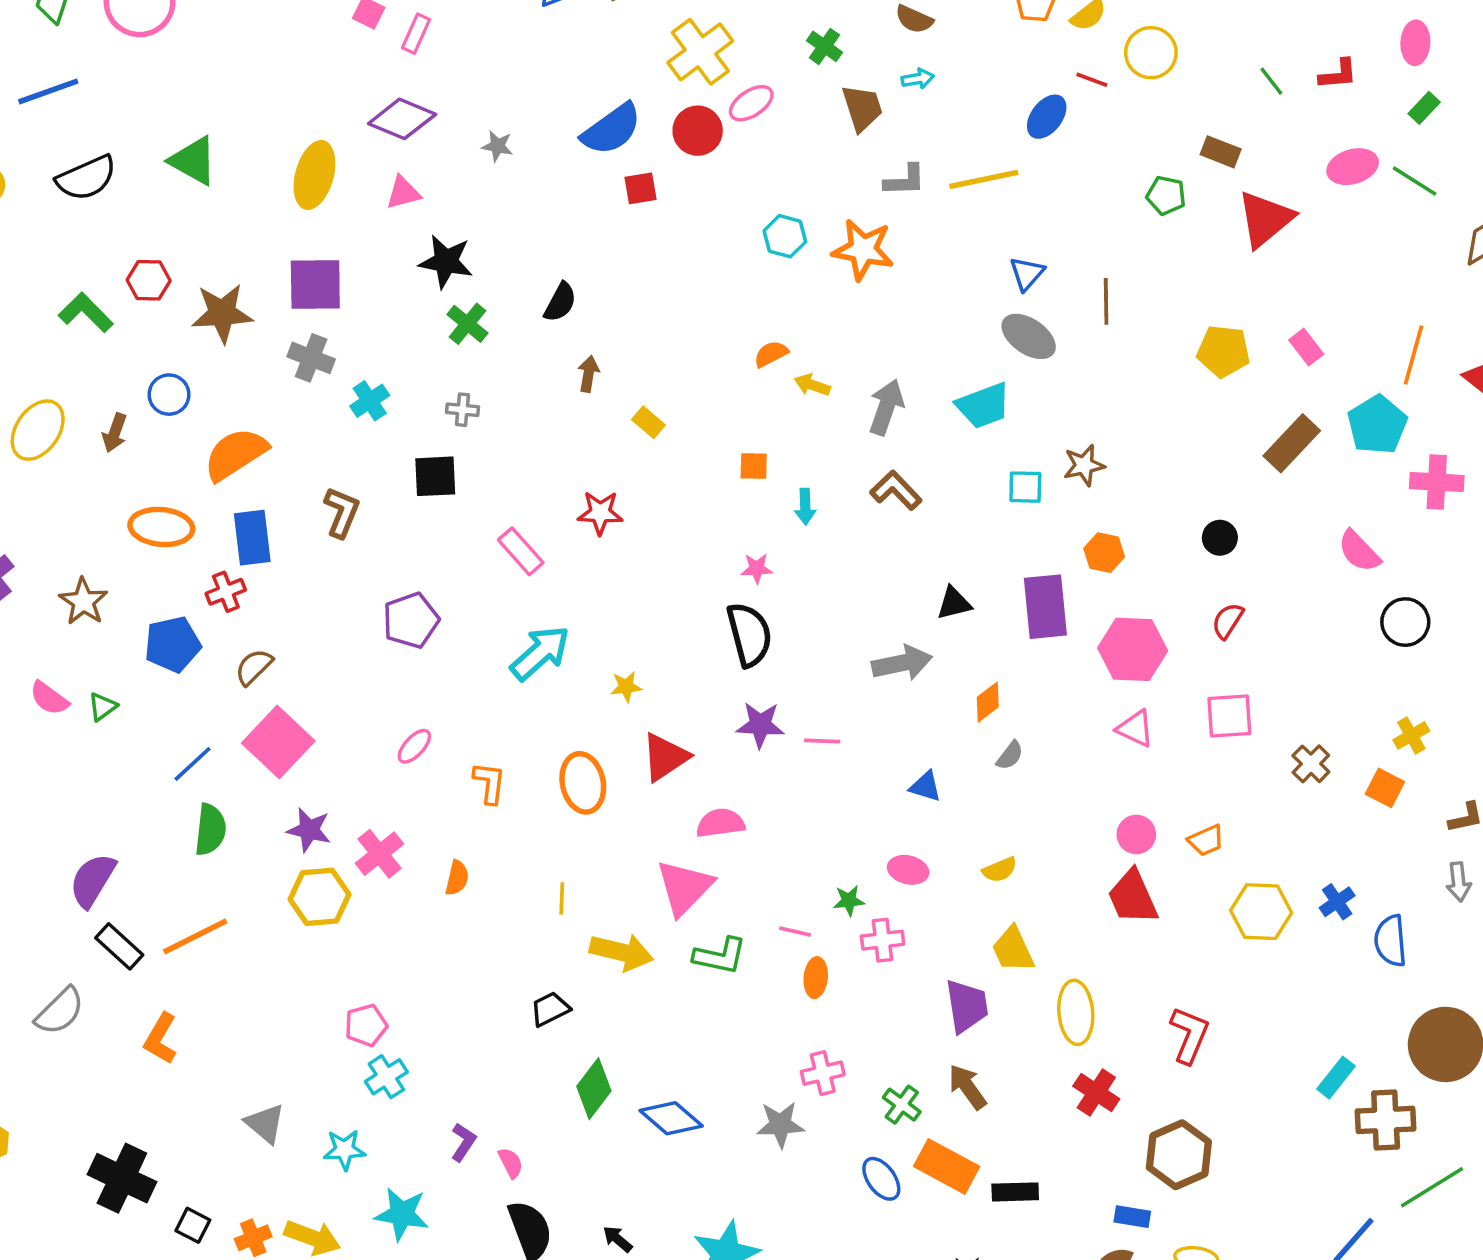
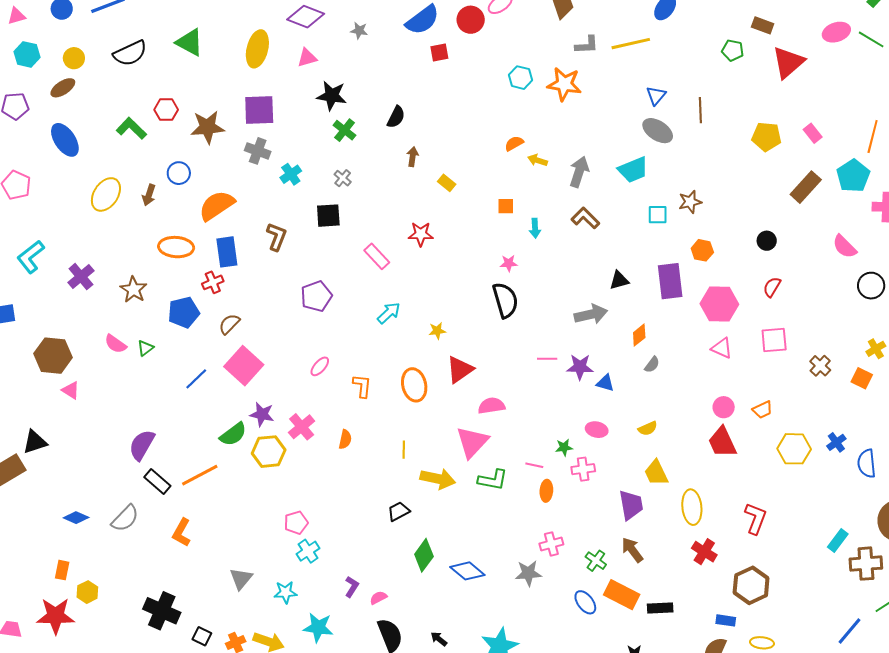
gray cross: (463, 410) -> (343, 178), turned 36
cyan arrow: (540, 653) -> (389, 313), size x0.7
purple star: (760, 725) -> (580, 367), moved
green semicircle: (210, 830) -> (233, 434), moved, turned 48
gray triangle: (265, 1124) -> (241, 579), turned 30
pink semicircle: (511, 1163) -> (378, 598), turned -90

